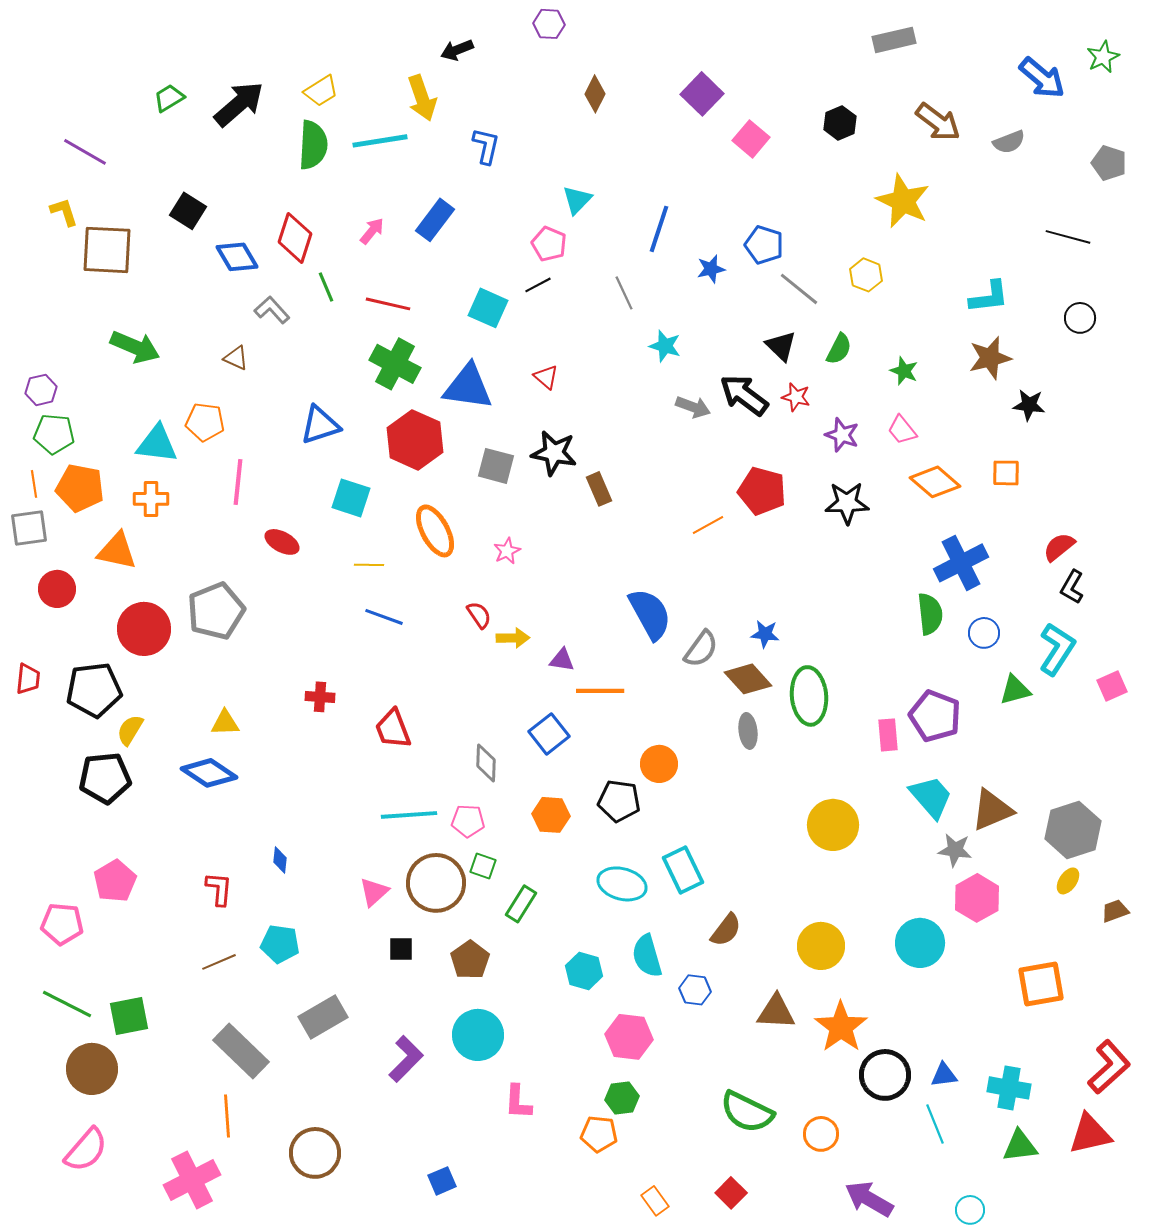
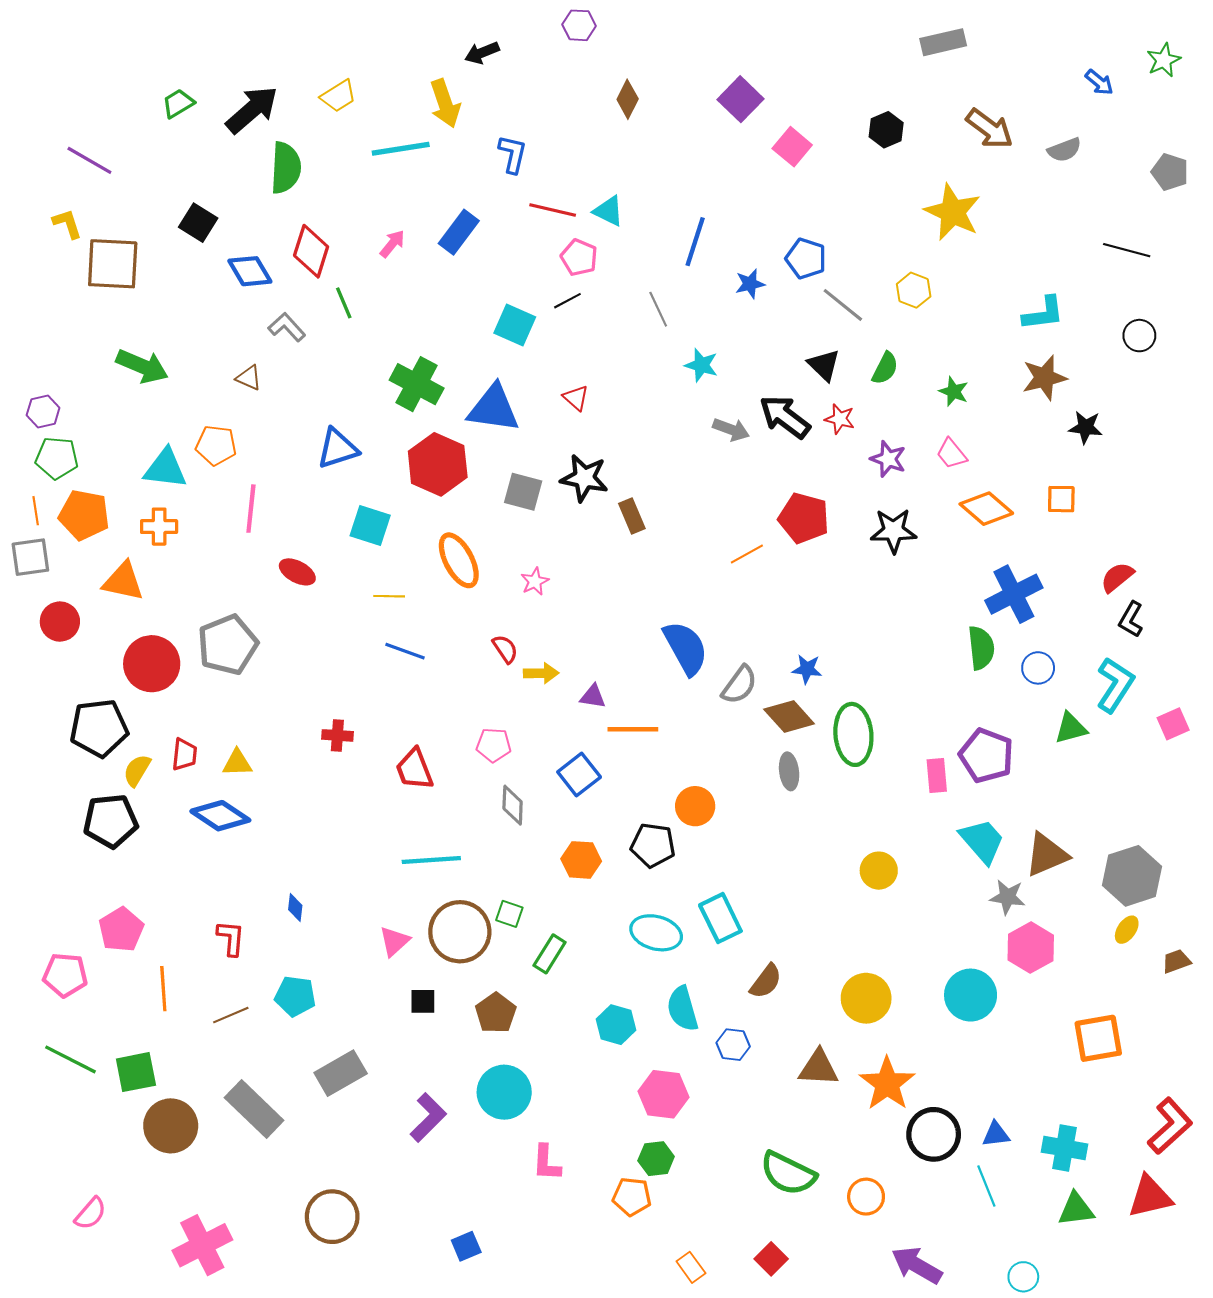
blue arrow: (1042, 78) -> (1099, 82), size x0.6
green semicircle: (313, 145) -> (286, 168), moved
cyan triangle: (577, 200) -> (609, 211), turned -48
red line: (388, 304) -> (553, 210), moved
red trapezoid: (28, 679) -> (184, 754), moved
pink pentagon: (468, 821) -> (494, 745), moved
yellow circle: (833, 825) -> (879, 871), size x0.7
brown circle: (92, 1069) -> (171, 1126), moved
orange line: (227, 1116) -> (163, 989), moved
pink semicircle: (86, 1150) -> (91, 1213), size x0.7

